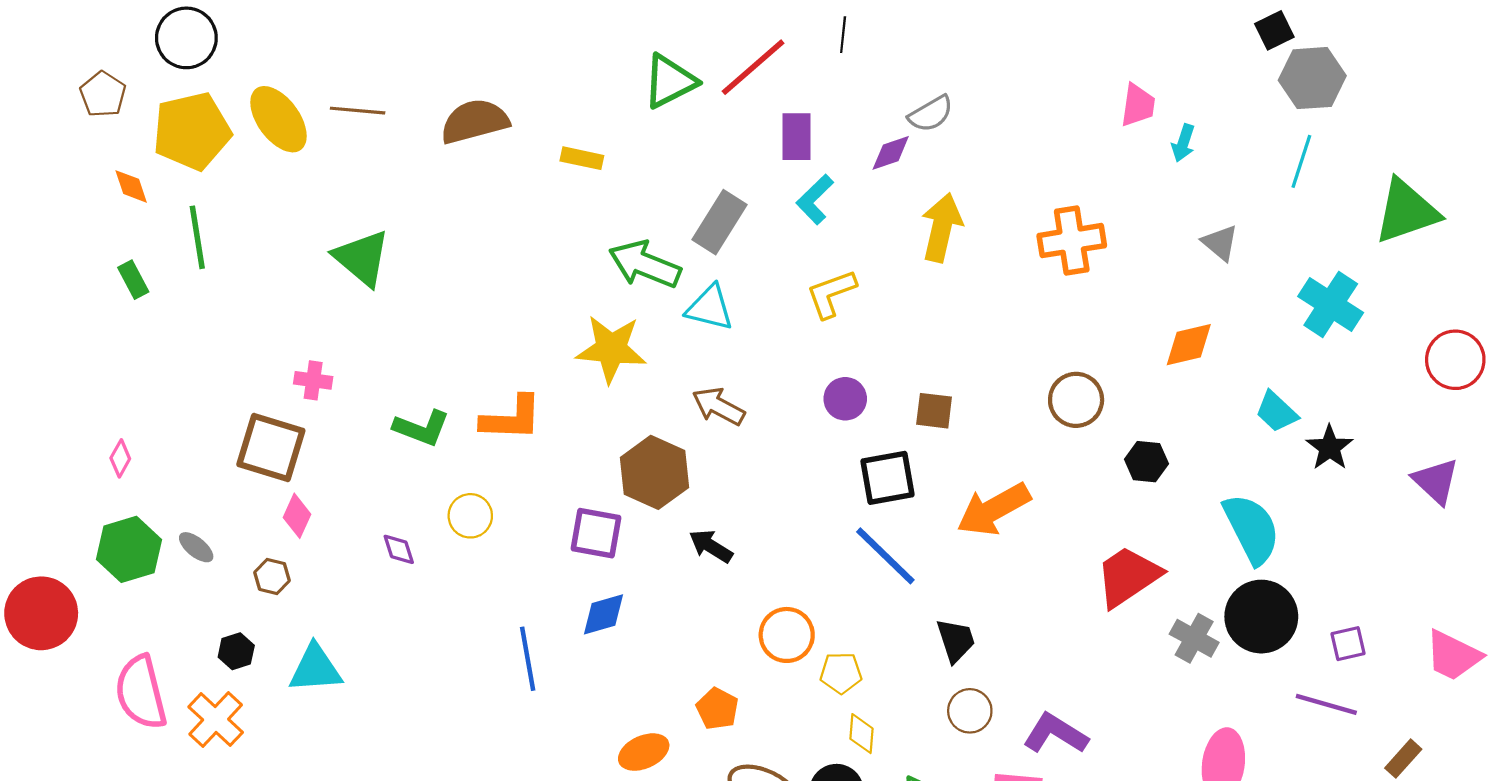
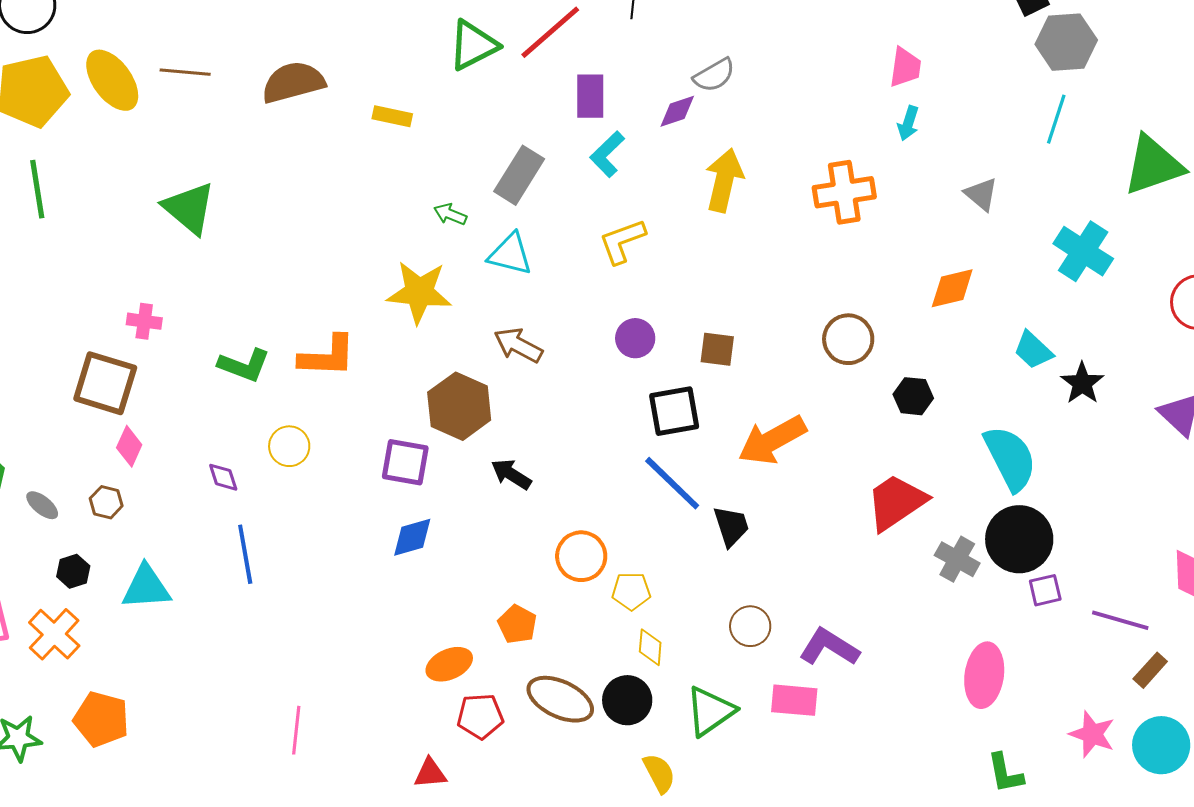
cyan arrow: (1183, 143) -> (908, 123), moved
green arrow: (645, 264) -> (450, 214), size x0.5
gray ellipse: (196, 547) -> (42, 505), moved
black trapezoid: (956, 640) -> (731, 526), moved
purple square: (1348, 644) -> (1045, 590), moved
blue line: (528, 659) -> (245, 554), moved
purple line: (1326, 704) -> (1120, 620), moved

